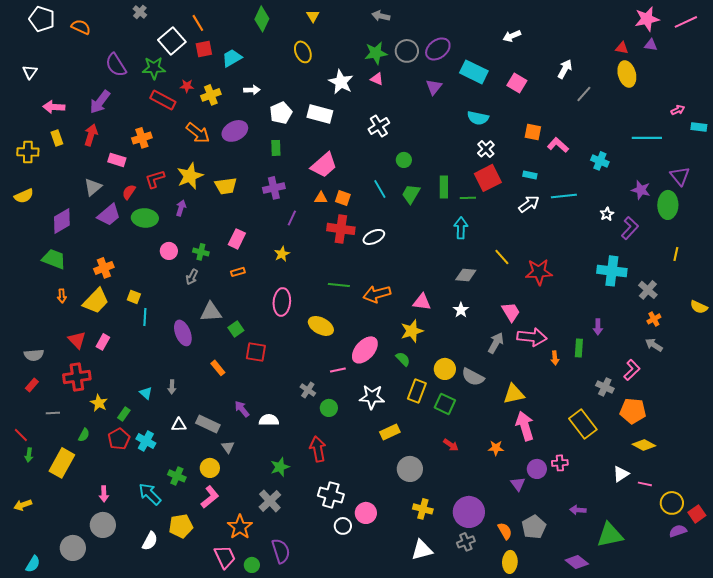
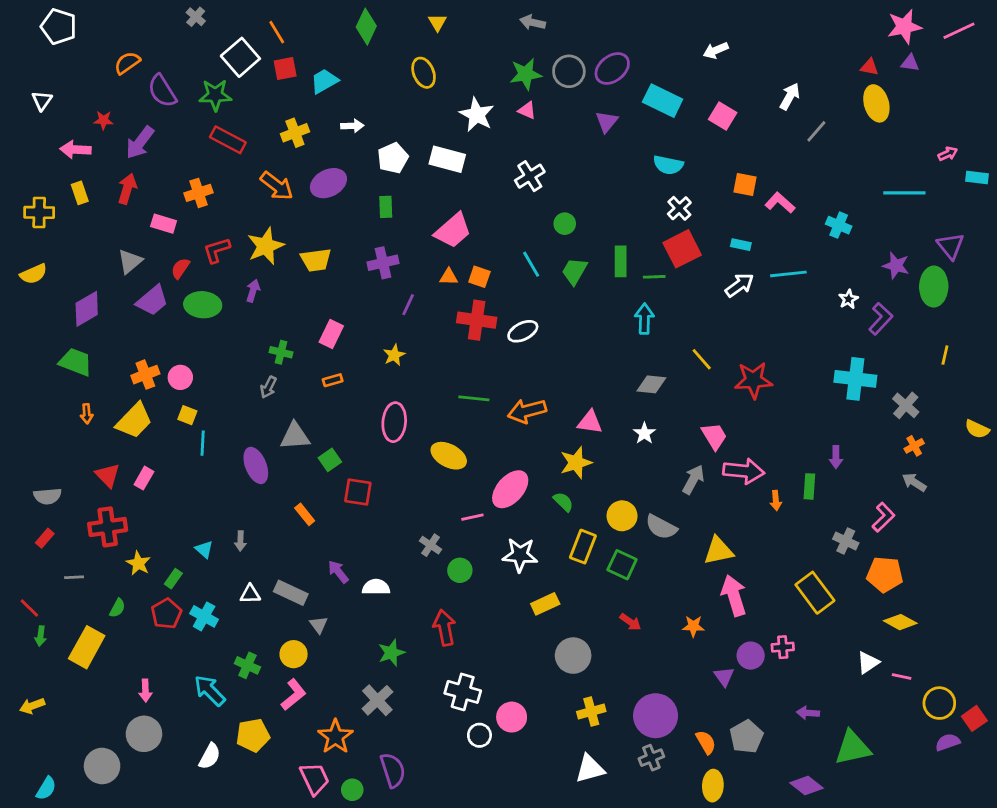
orange semicircle: (81, 27) -> (127, 63), moved, turned -60
red star: (187, 86) -> (103, 120), moved
pink circle: (169, 251) -> (180, 377), moved
yellow cross: (423, 509) -> (591, 711), turned -30

